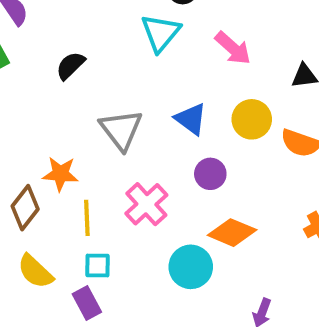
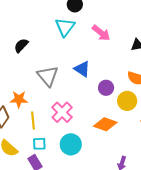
yellow circle: (252, 119) -> (127, 101), moved
purple circle: (210, 174) -> (106, 88), moved
cyan circle: (191, 267) -> (71, 144), moved

